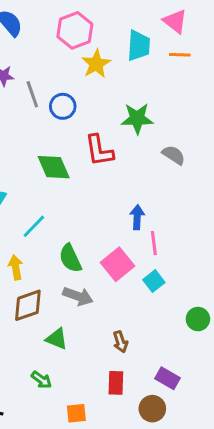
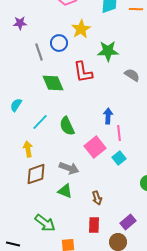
yellow star: (96, 64) -> (81, 29), moved
gray line: (32, 94) -> (39, 52), moved
green semicircle: (70, 258) -> (67, 126), moved
green triangle: (57, 339) -> (65, 191), moved
purple rectangle: (168, 378) -> (128, 222), turned -70
green arrow: (41, 380) -> (45, 223), size x1.5

